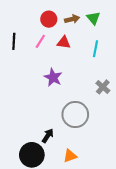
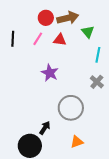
green triangle: (93, 18) -> (88, 32), moved
brown arrow: (72, 19) -> (68, 18), size x1.5
cyan line: (95, 49) -> (98, 55), moved
orange triangle: (70, 156) -> (77, 142), moved

